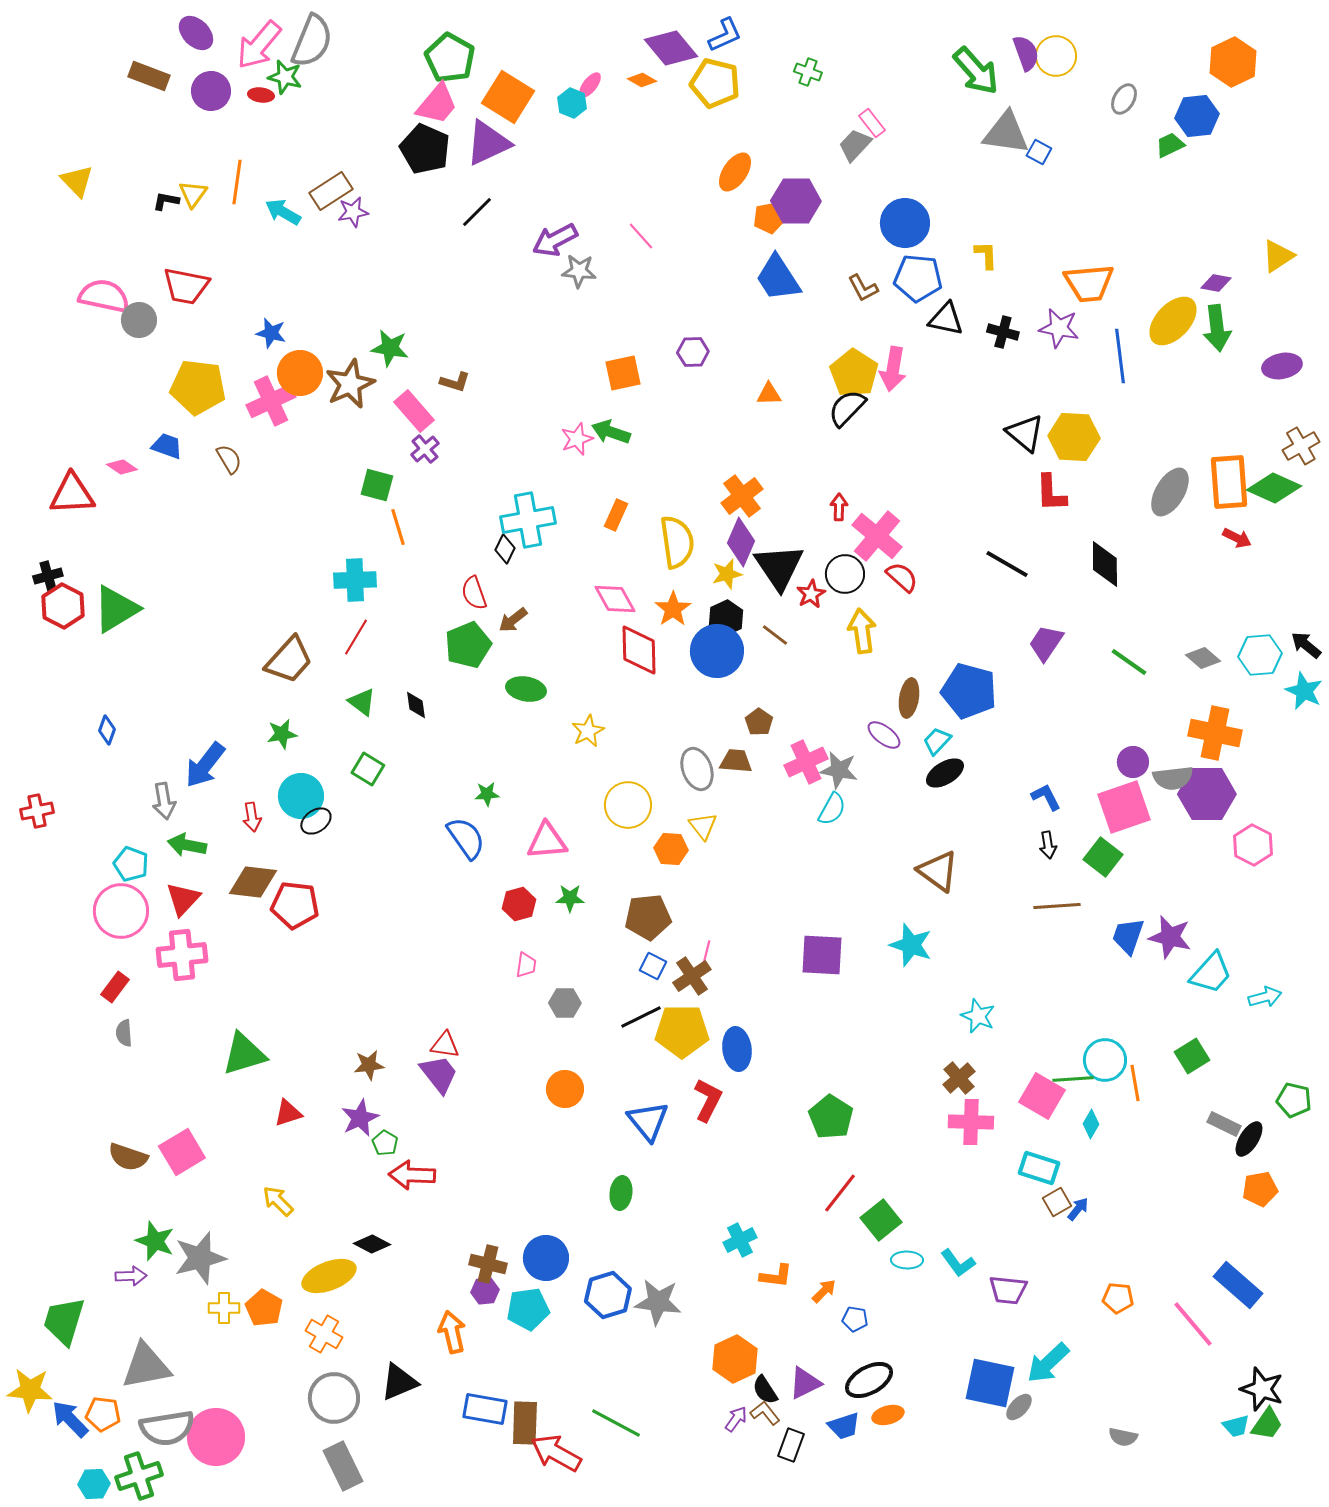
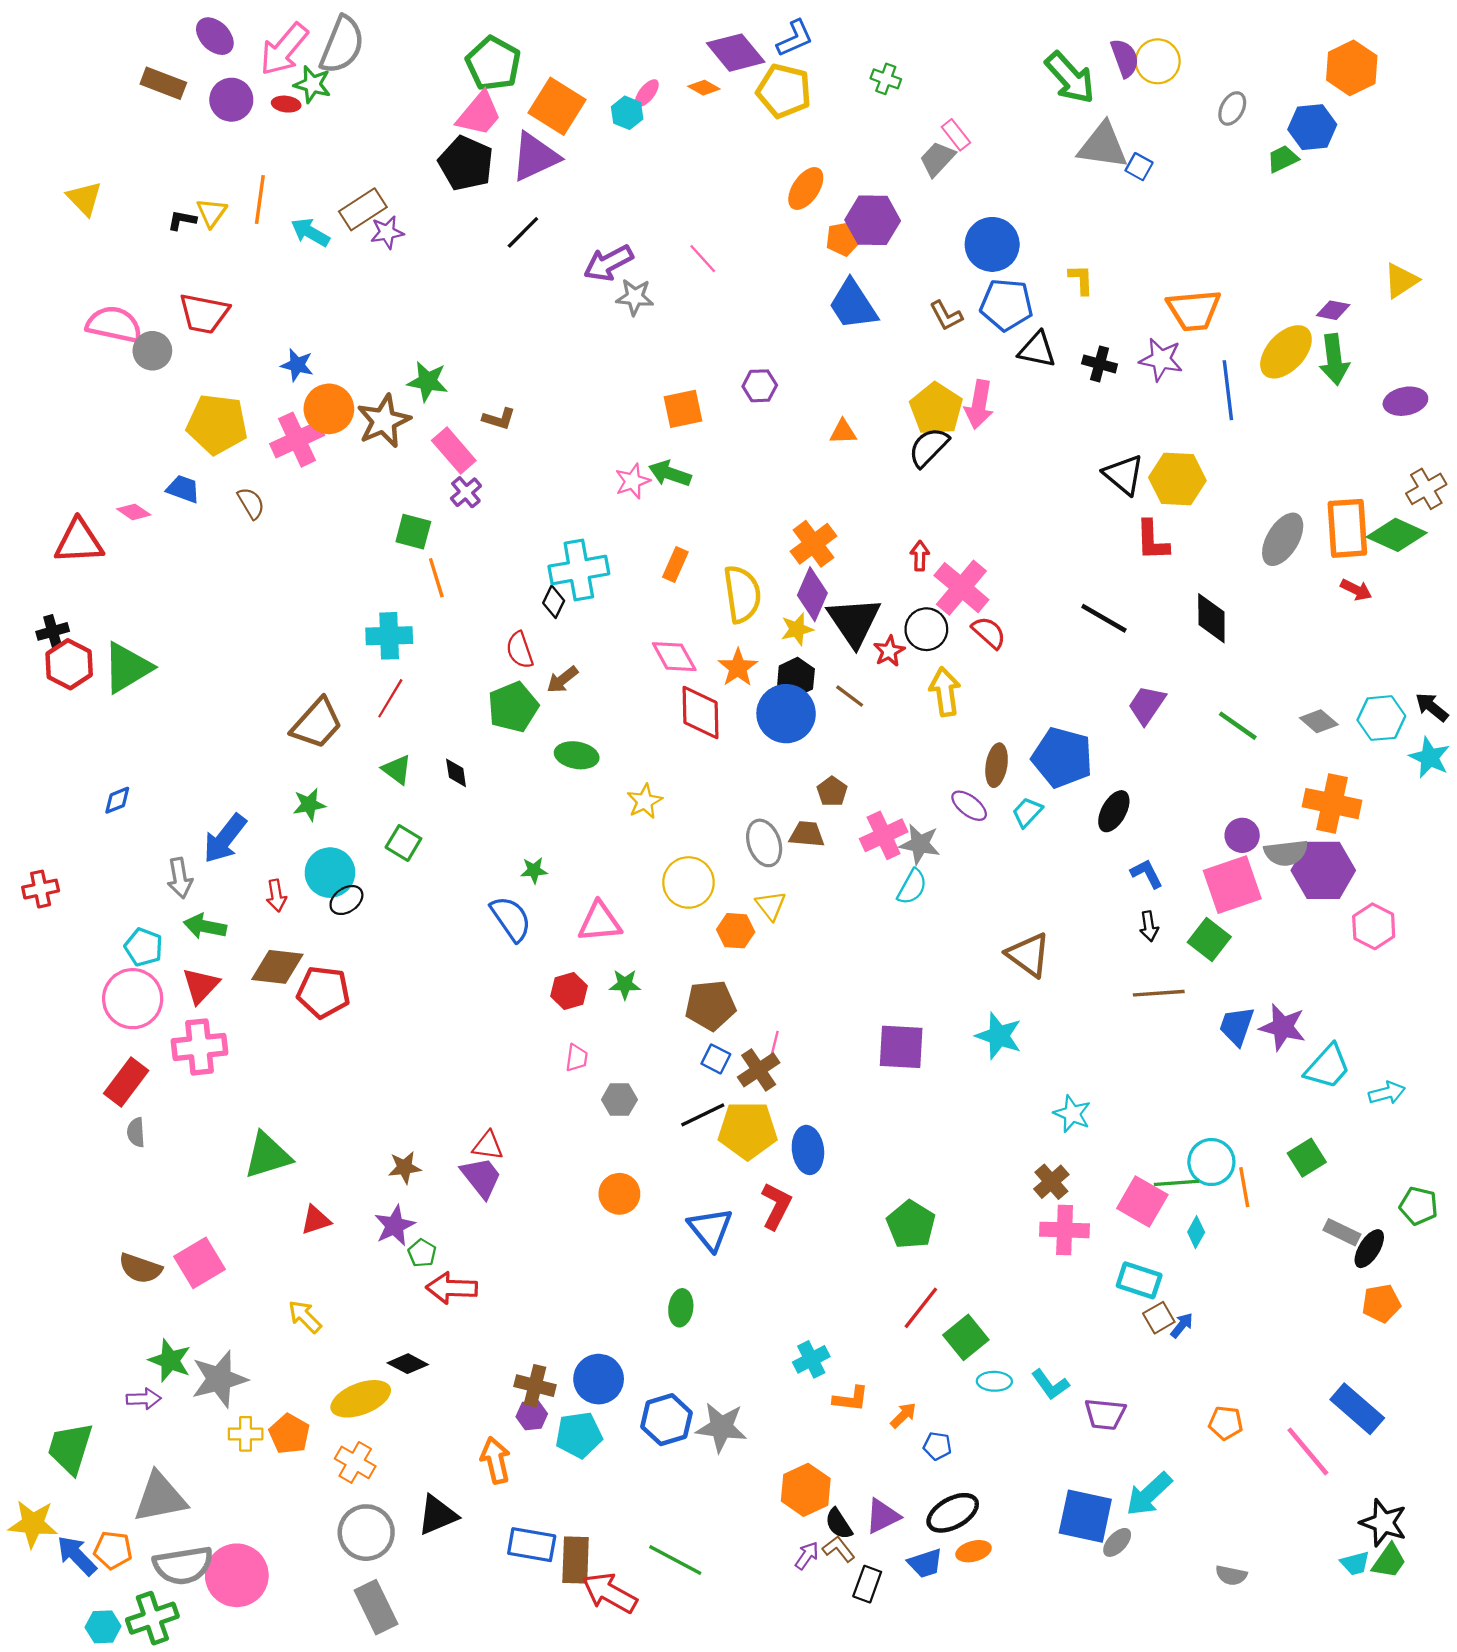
blue diamond: (107, 730) -> (117, 800), turned 48
black ellipse: (945, 773) -> (1114, 811), moved, turned -30
red rectangle: (115, 987) -> (126, 1082), size x1.4

